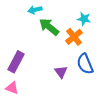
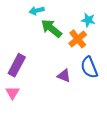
purple triangle: (61, 72) -> (64, 76), turned -32
pink triangle: (12, 88) -> (12, 93), turned 40

